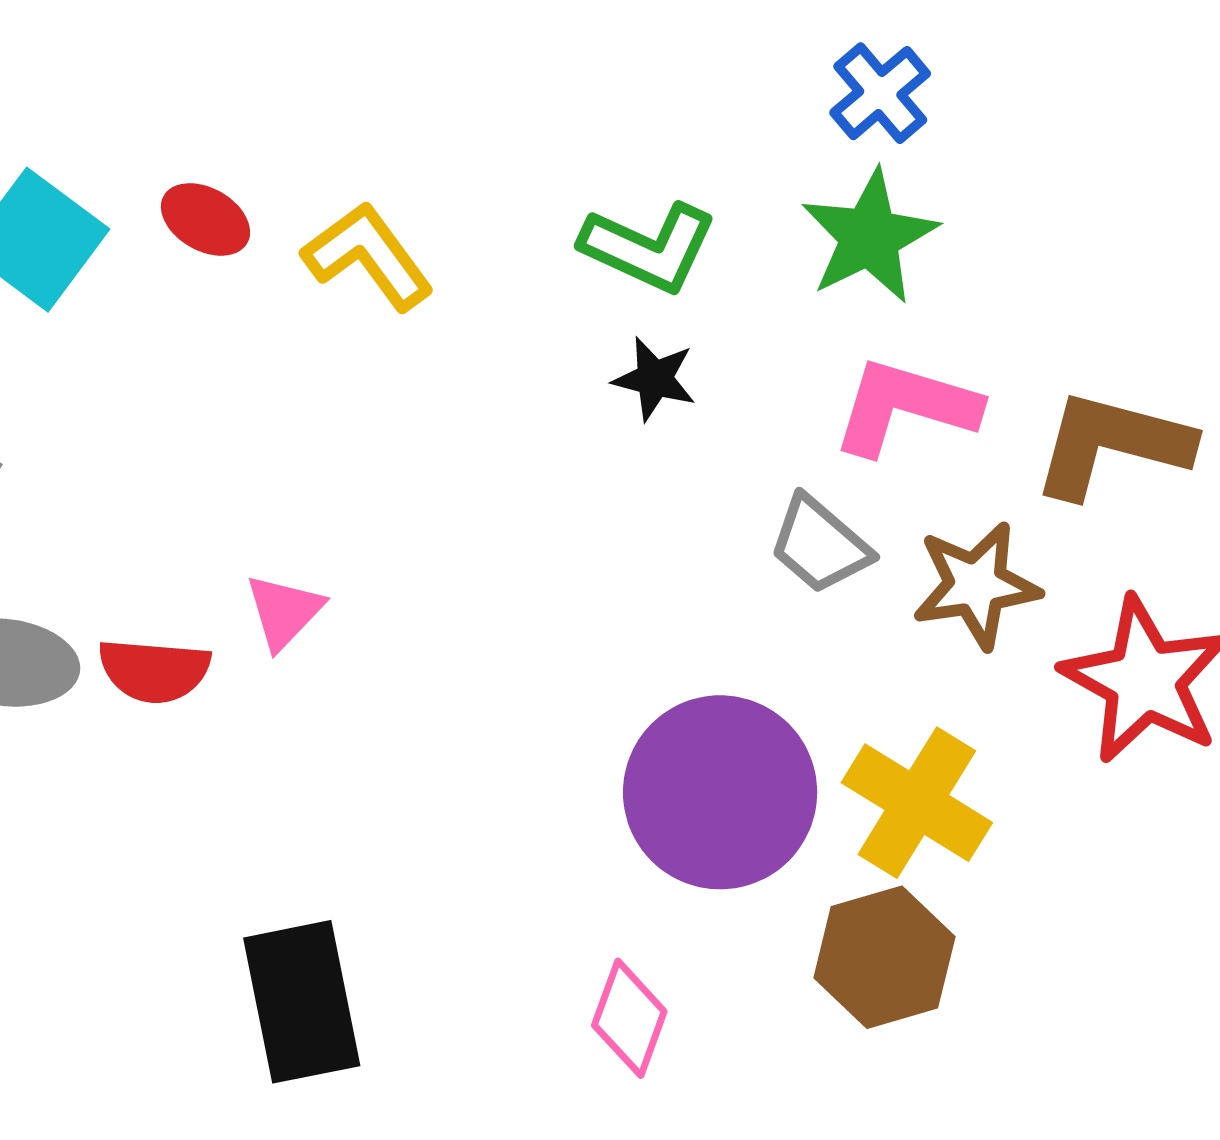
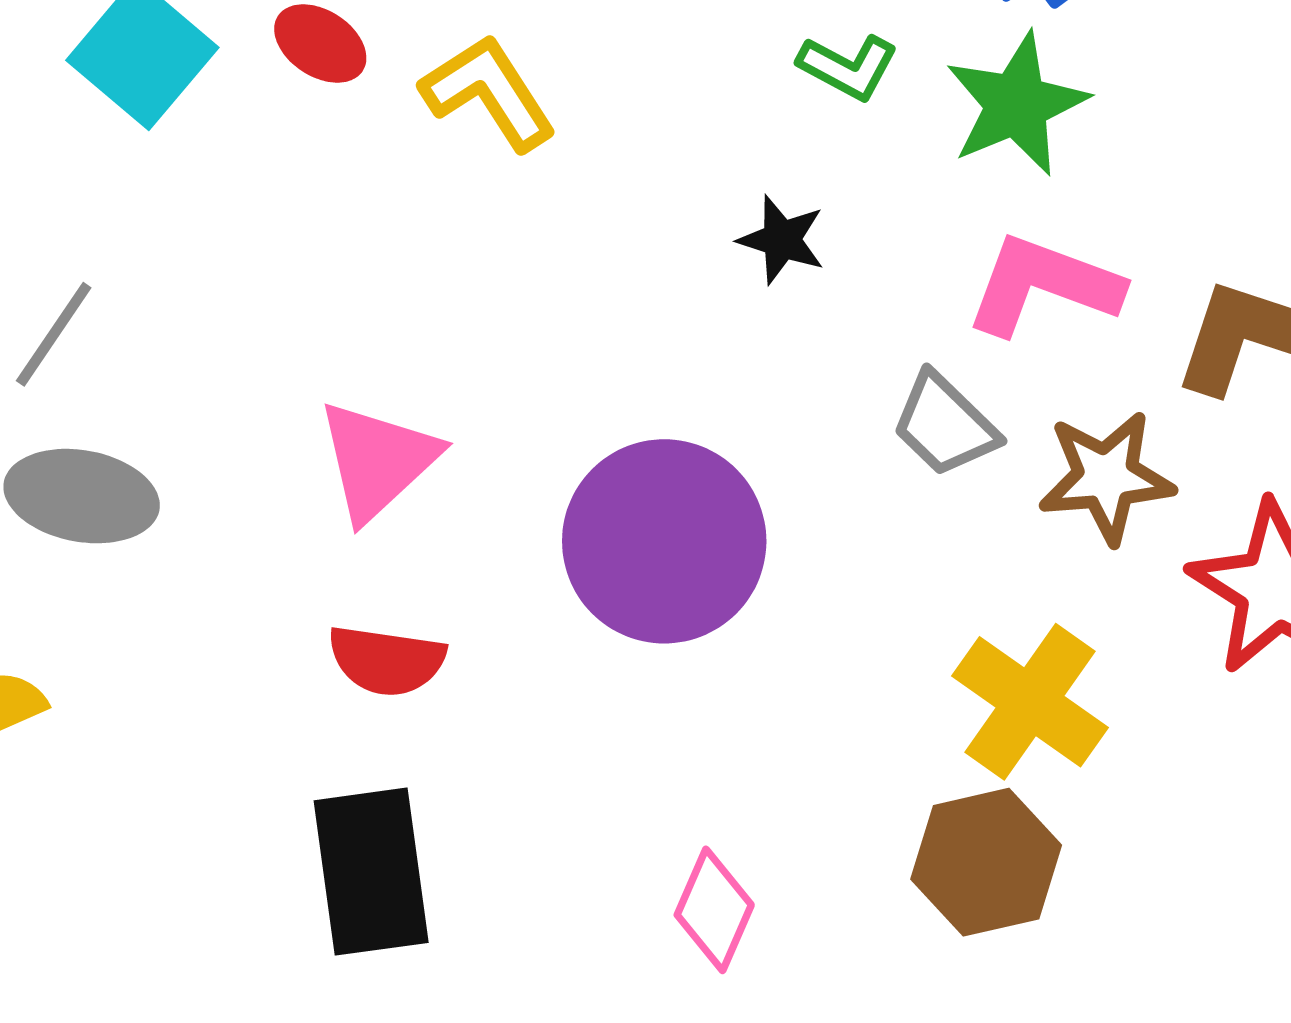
green L-shape: (649, 247) -> (848, 67), moved, size x0.7
pink triangle: (284, 612) -> (378, 460), size x1.5
red semicircle: (154, 671) -> (387, 660), moved
purple circle: (720, 792) -> (664, 541), moved

